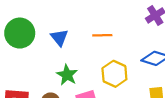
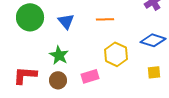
green star: (67, 75) -> (59, 55), moved

